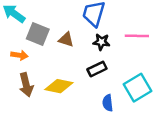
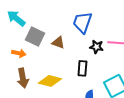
black star: (101, 42) -> (97, 47), moved
black rectangle: (97, 69) -> (82, 68), turned -63

